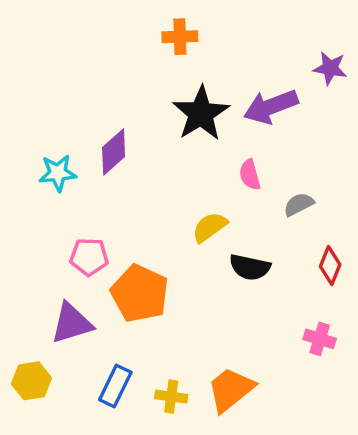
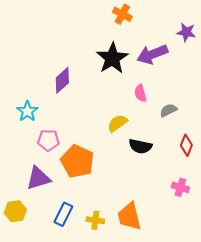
orange cross: (180, 37) -> (122, 14), moved, turned 30
cyan star: (58, 173) -> (27, 111), moved, turned -30
orange trapezoid: (231, 390) -> (129, 216), turned -64

